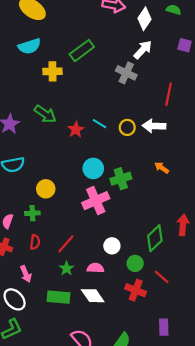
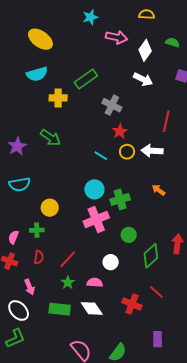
white arrow: (143, 50) -> (143, 79), turned 72
gray cross: (126, 73) -> (112, 105), moved
cyan line: (100, 124) -> (101, 156), moved
red star: (76, 130) -> (120, 131), moved
green circle: (135, 263) -> (129, 235), moved

